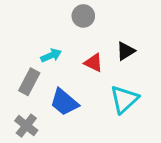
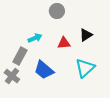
red triangle: (94, 63) -> (64, 43), turned -32
gray cross: (26, 126) -> (12, 76), moved

